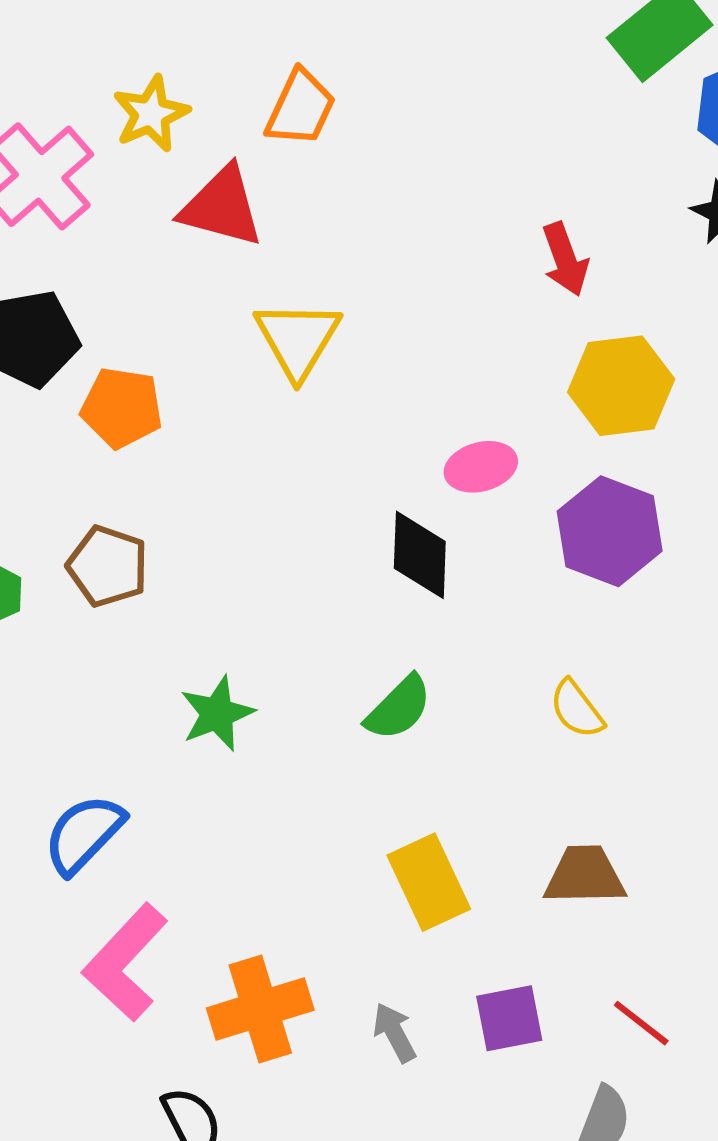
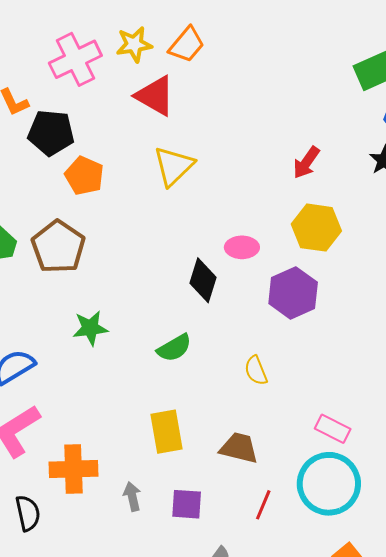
orange trapezoid: (301, 108) -> (187, 45), moved
red arrow: (565, 259) -> (306, 162), turned 40
brown pentagon: (108, 566) -> (58, 247), size x1.4
red line: (641, 1023) -> (263, 505), moved, turned 60

